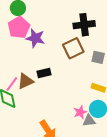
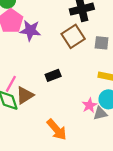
black rectangle: (44, 73) -> (53, 75), moved
brown triangle: (25, 81) -> (25, 95), moved

